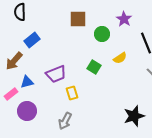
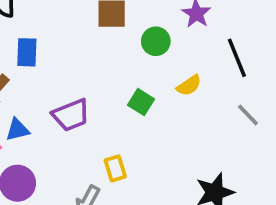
blue rectangle: (32, 40) -> (27, 52), turned -49
yellow rectangle: (72, 93) -> (115, 168), moved

